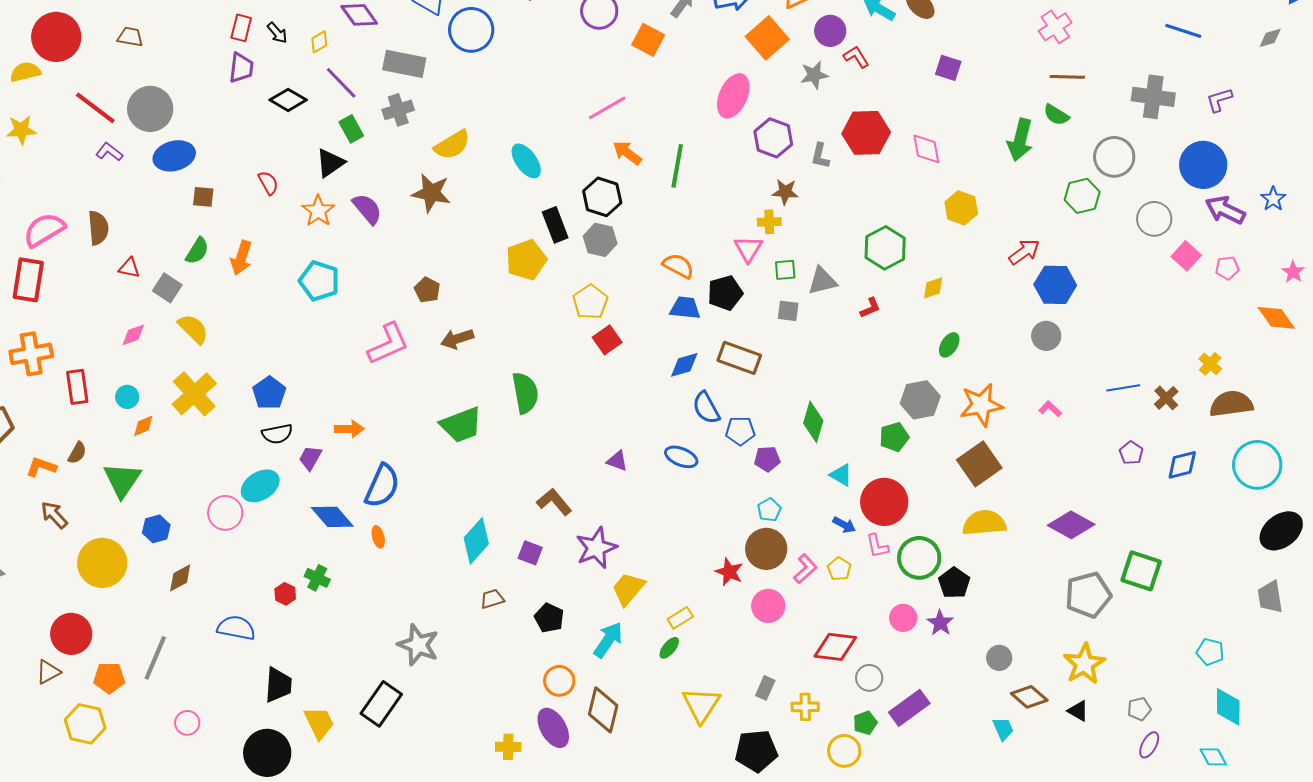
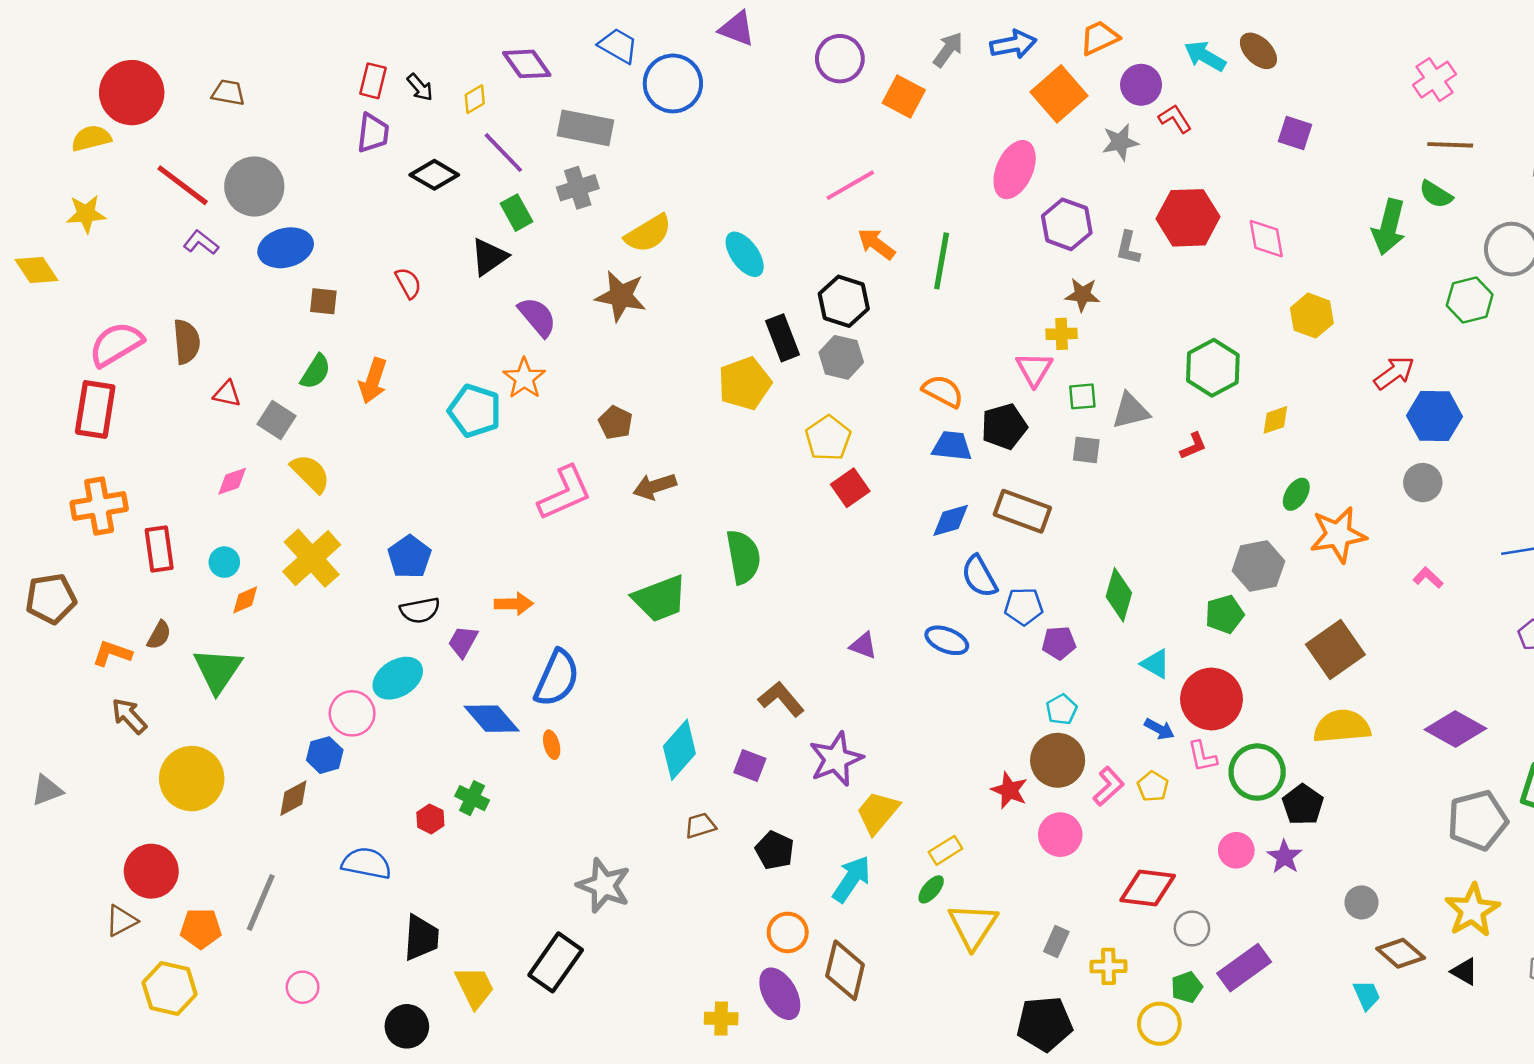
orange star: (318, 211) -> (524, 378), moved
orange star: (981, 405) -> (1338, 535), moved
blue hexagon: (156, 529) -> (325, 755), moved
yellow triangle: (701, 705) -> (973, 926), moved
black circle: (267, 753) -> (407, 1026), size x0.7

